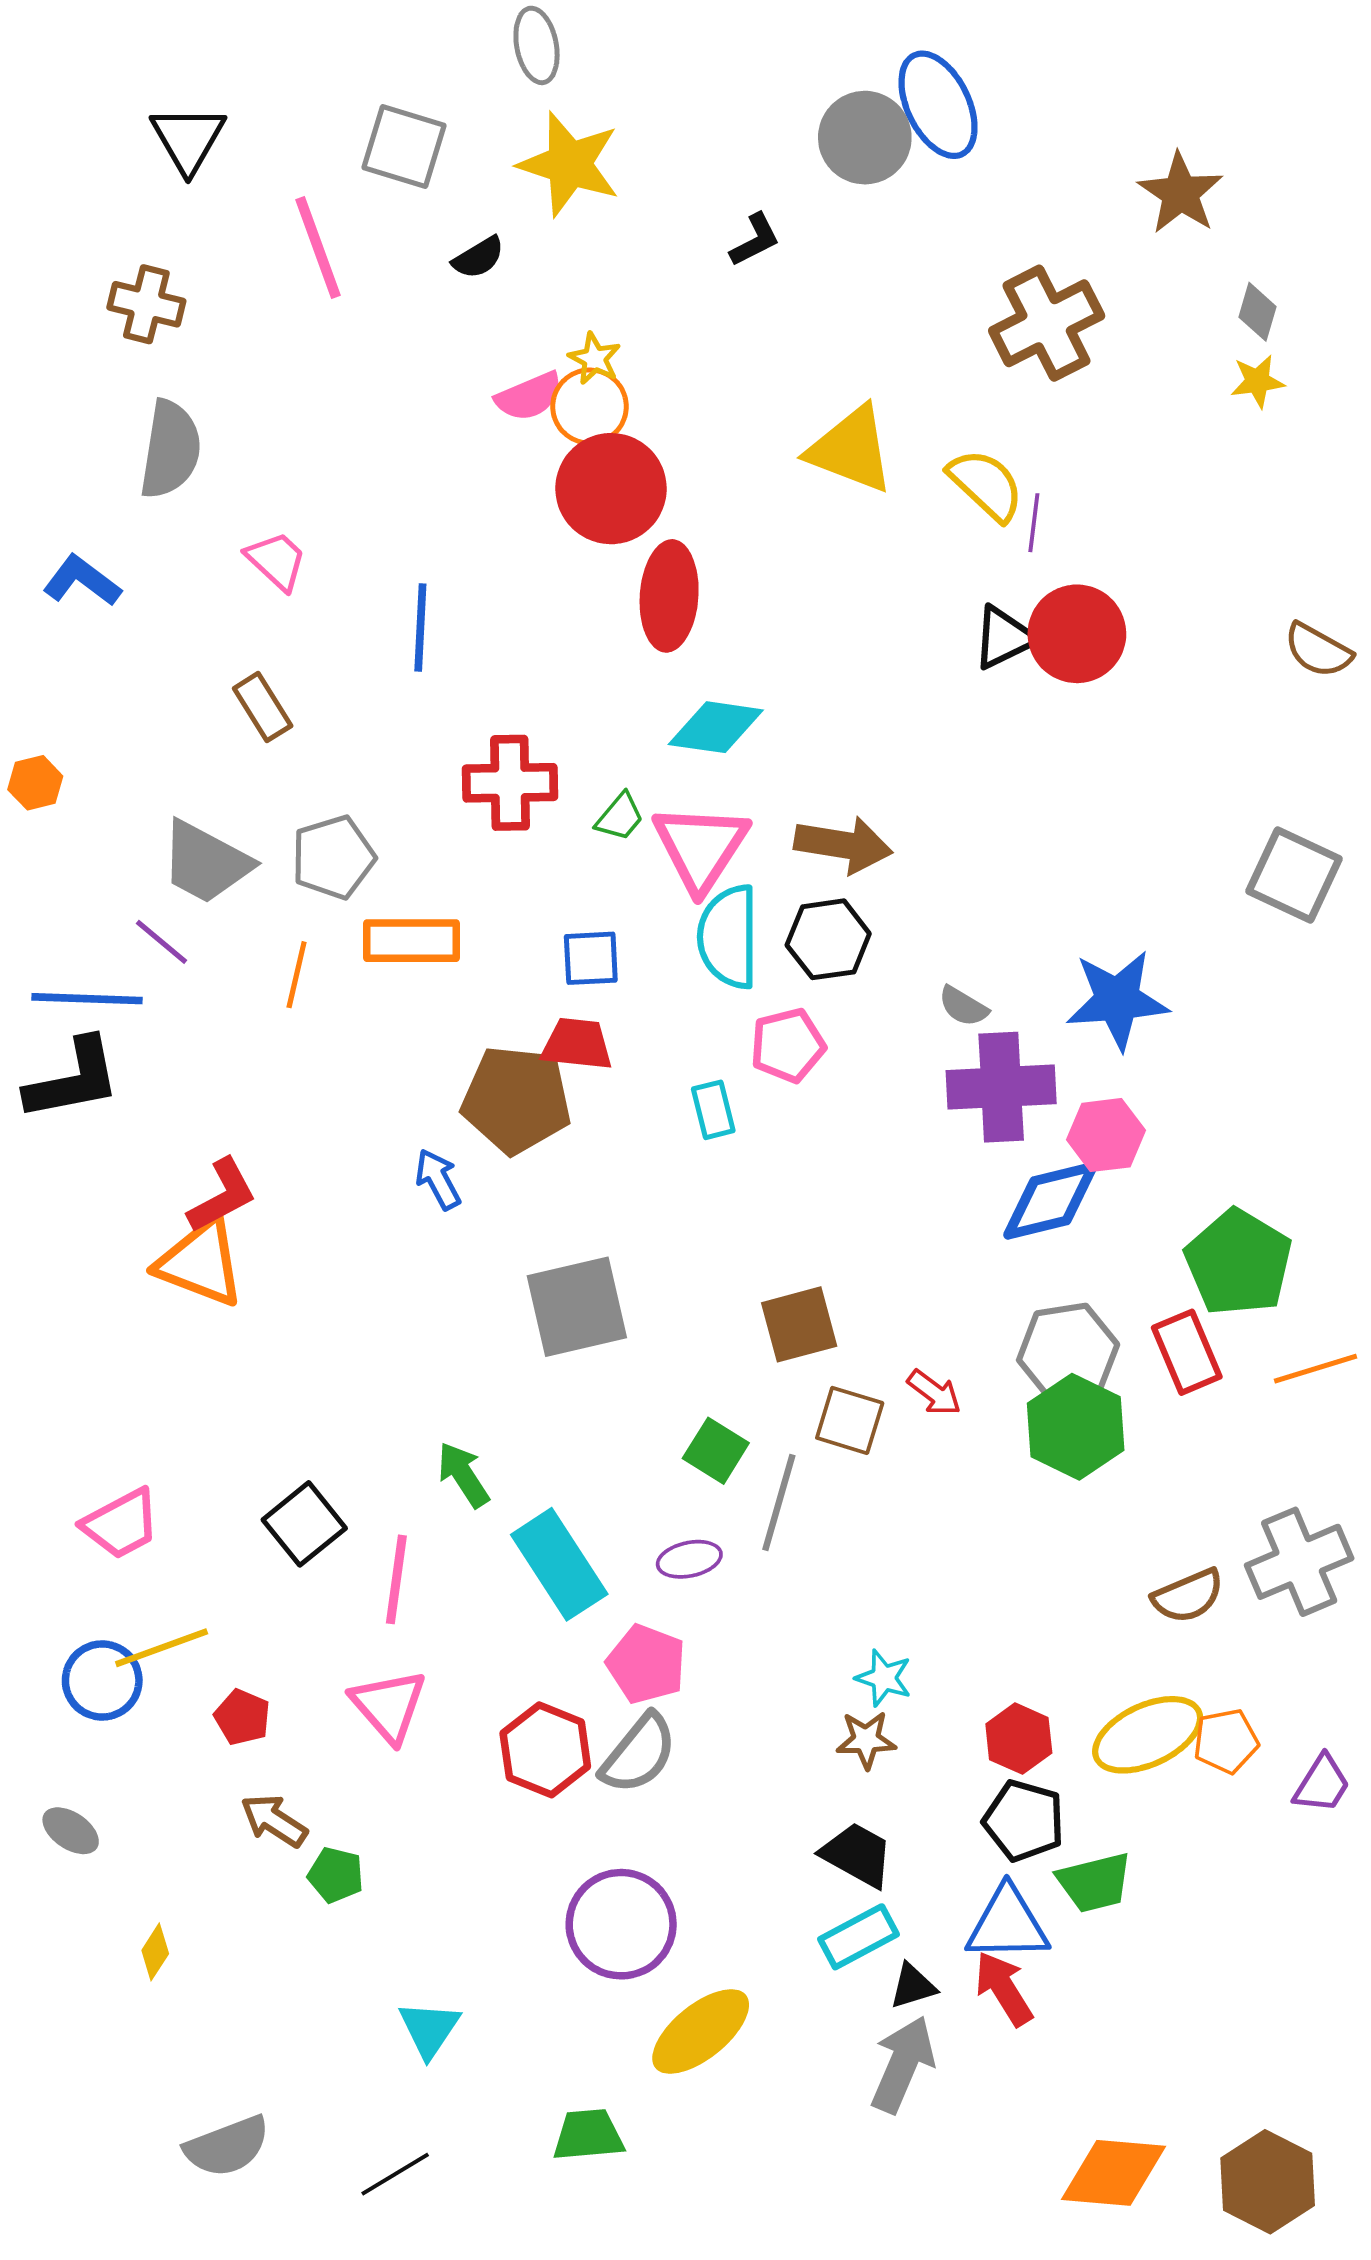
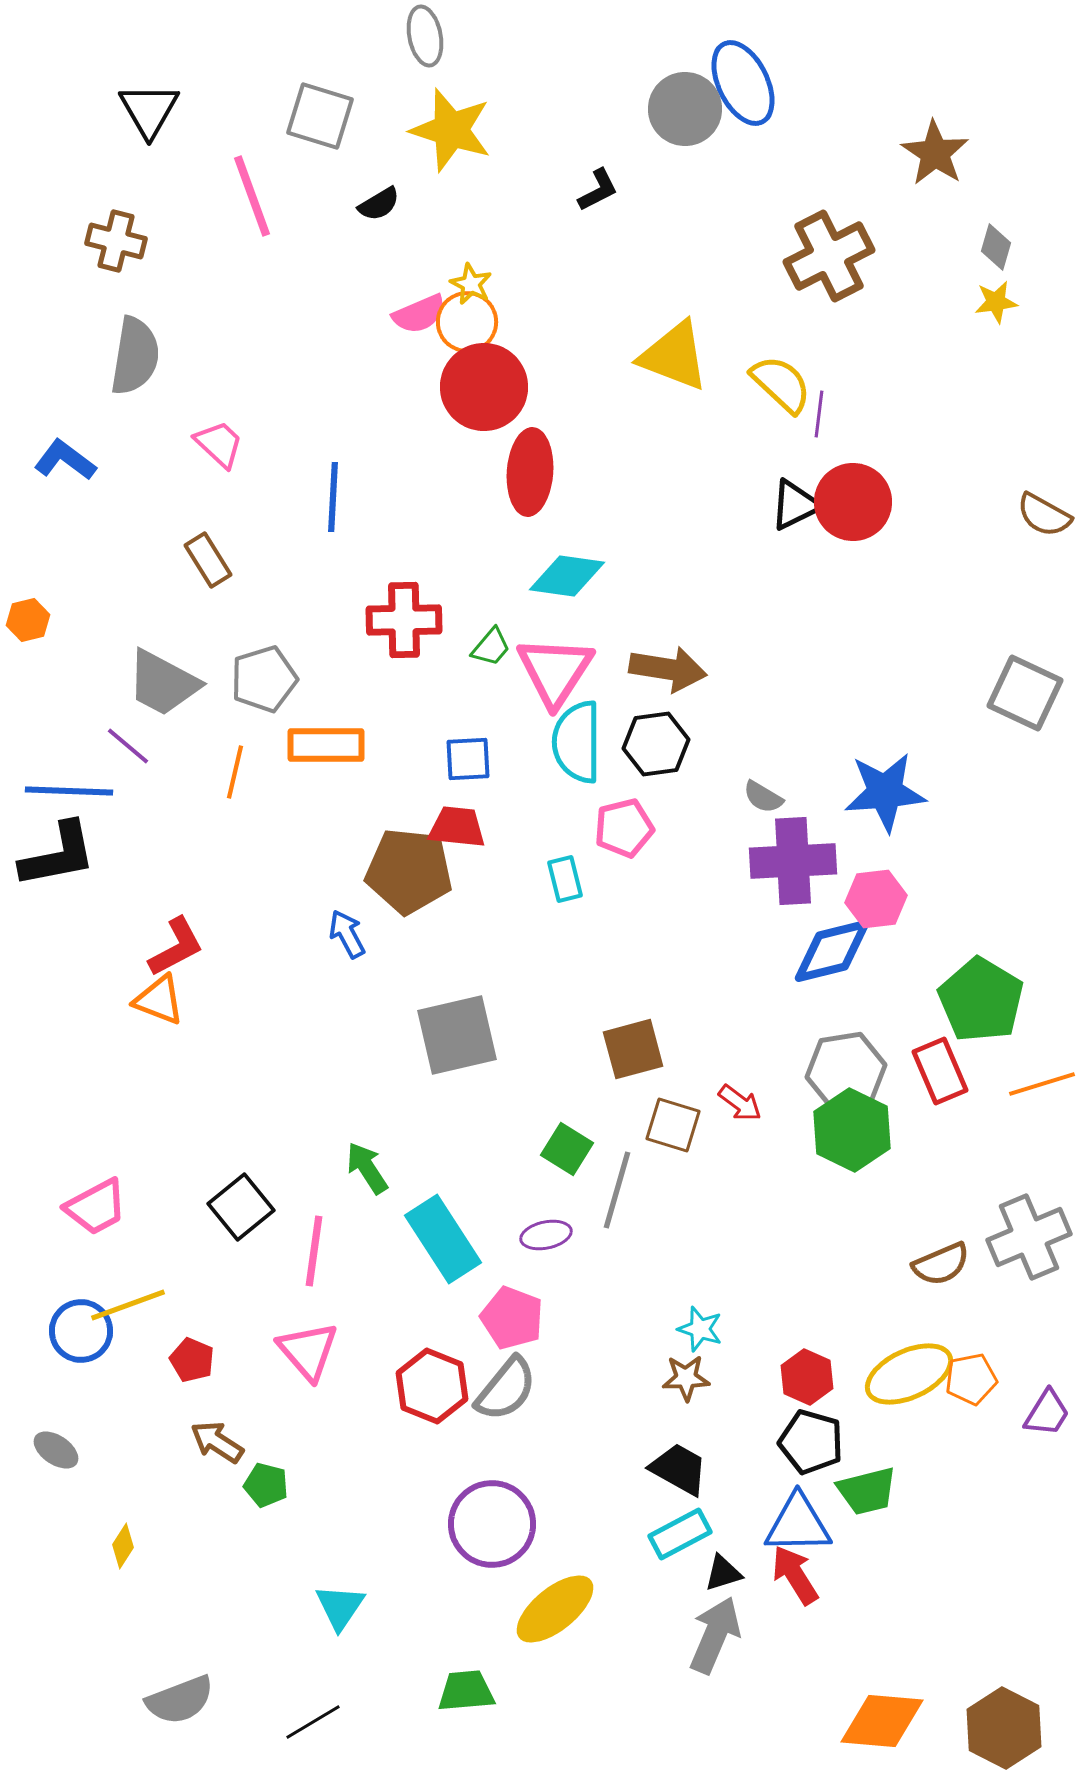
orange triangle: (201, 1263) -> (159, 1000), size x0.7

